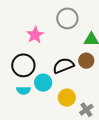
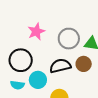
gray circle: (67, 18) -> (69, 39), moved

